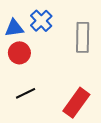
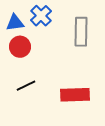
red rectangle: (76, 103) -> (75, 95), turned 52

